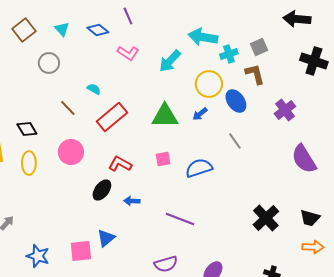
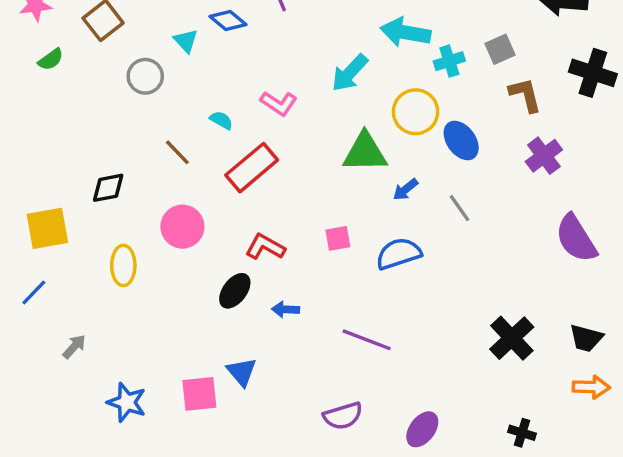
cyan triangle: (62, 29) -> (186, 41), moved
pink L-shape: (128, 53) -> (279, 103), moved
brown L-shape: (255, 74) -> (525, 95), moved
blue arrow: (200, 114) -> (405, 189), moved
green triangle: (165, 116) -> (365, 152), moved
black diamond: (27, 129) -> (108, 188), turned -70
yellow ellipse: (29, 163) -> (123, 265), moved
blue triangle: (106, 238) -> (242, 372), turned -30

